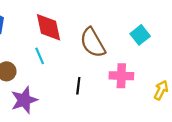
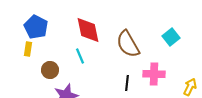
black line: (78, 86) -> (127, 83), moved

